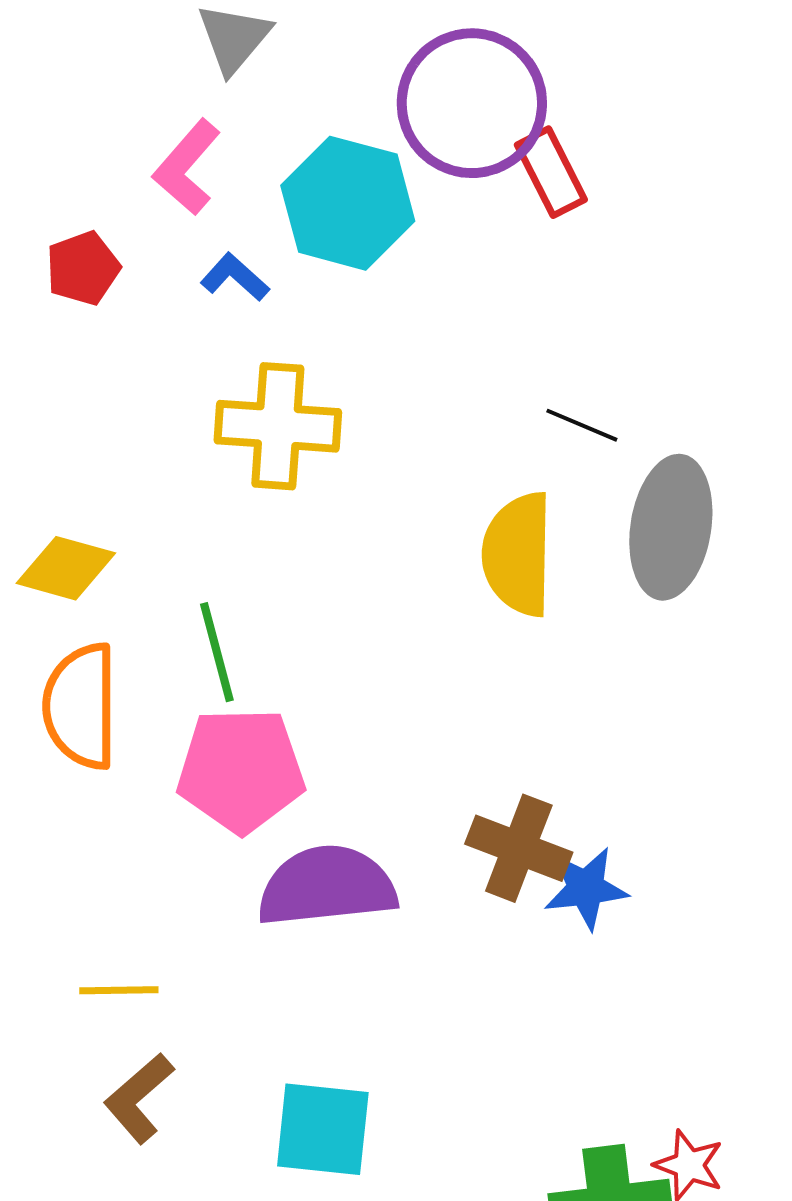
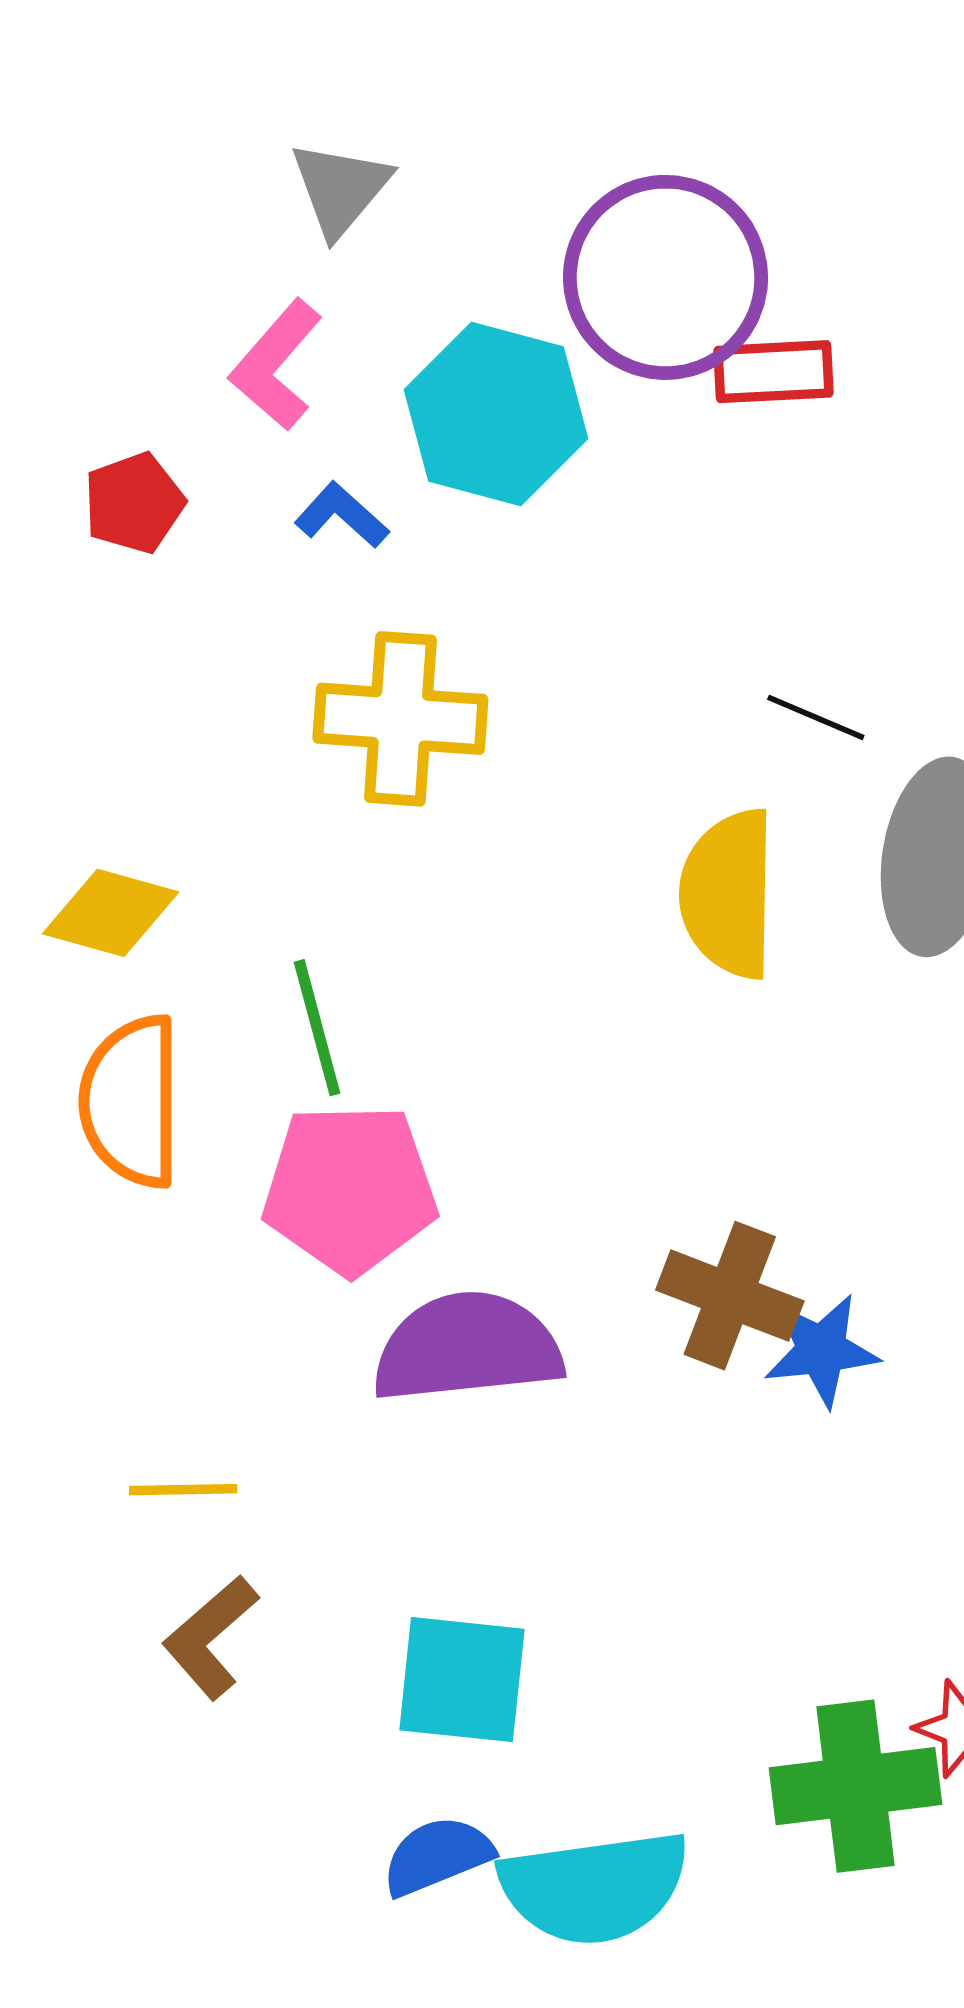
red rectangle: (551, 172) -> (773, 372), turned -66

